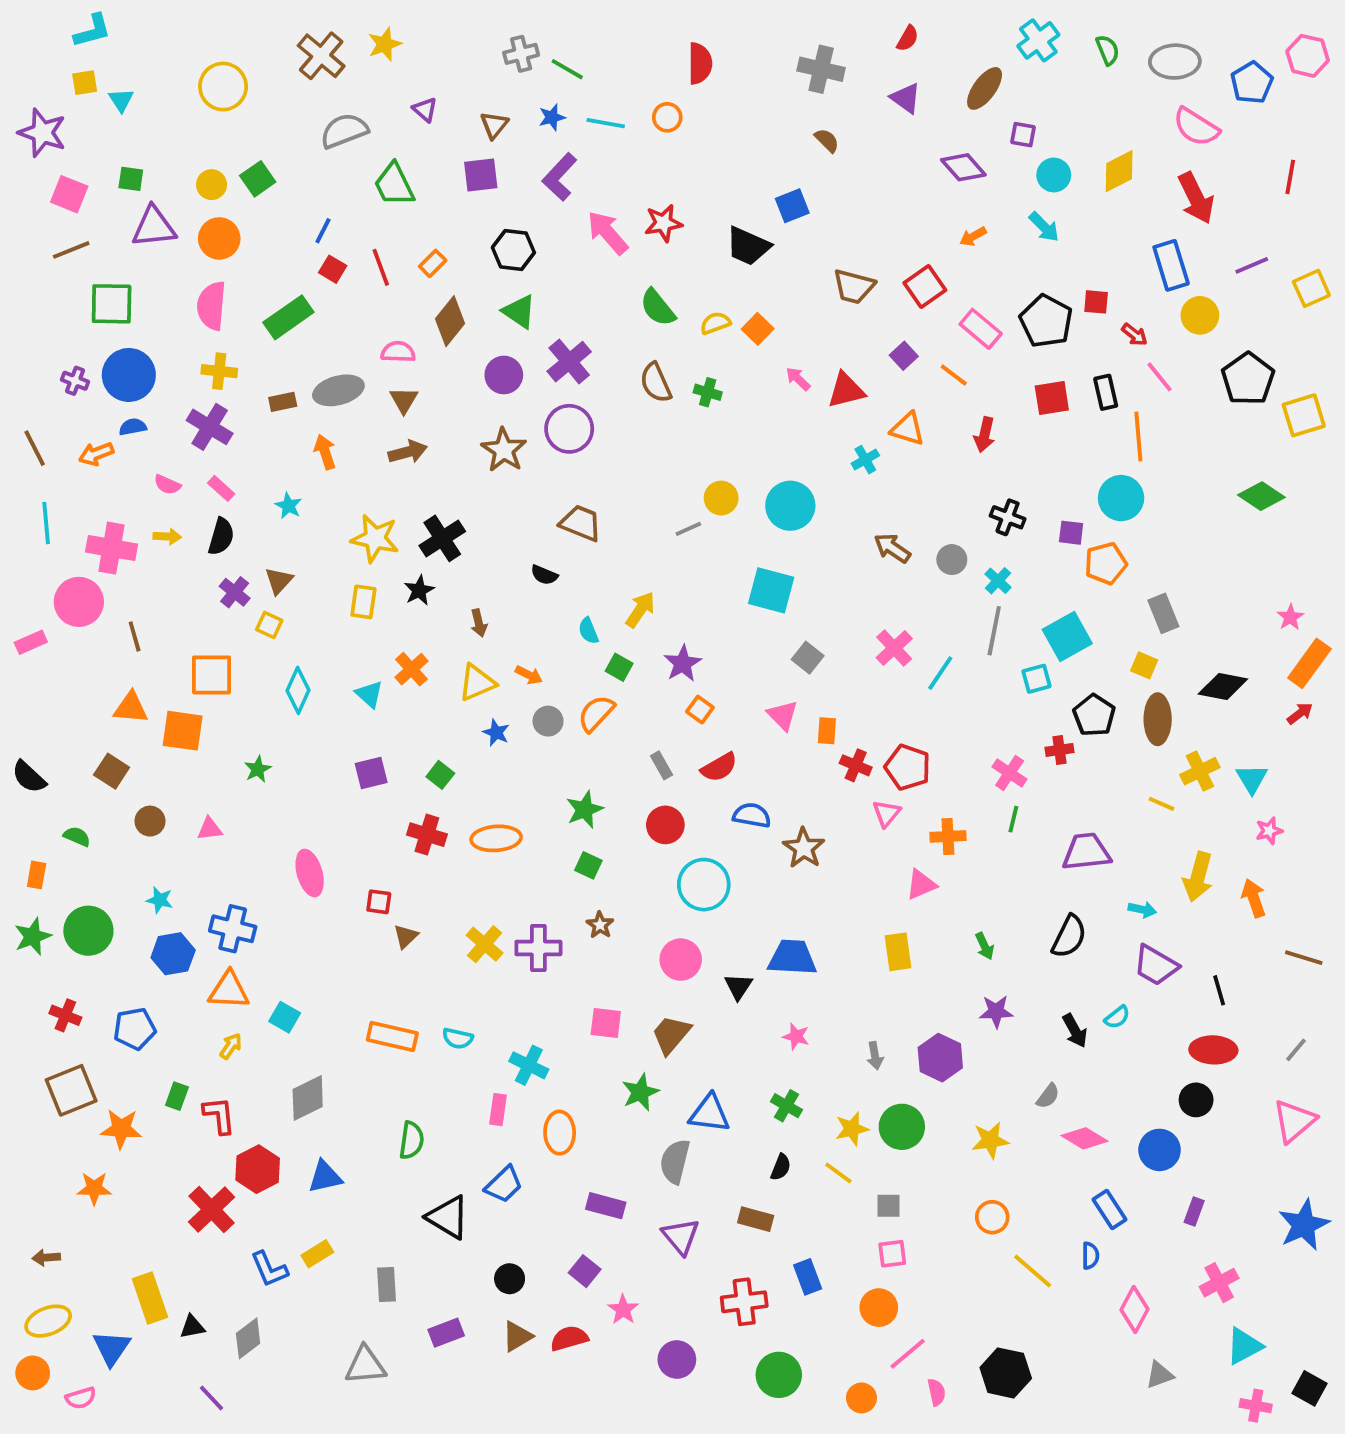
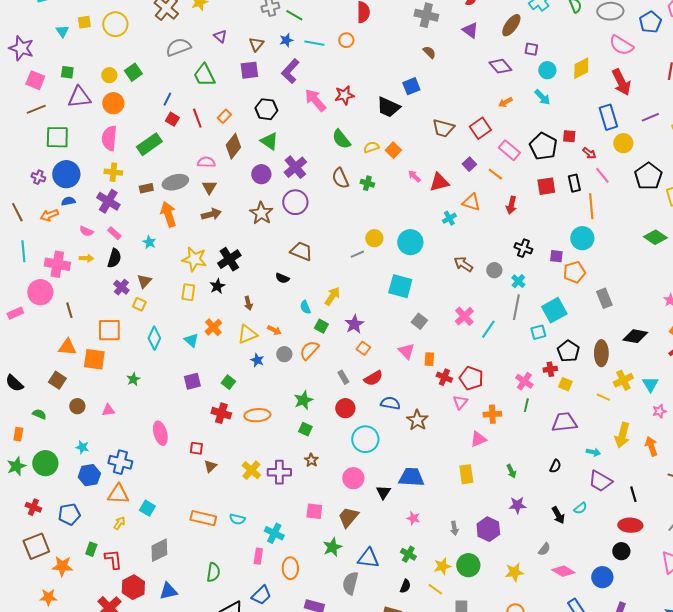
yellow square: (85, 83) -> (84, 22), moved
orange arrow: (325, 452) -> (168, 214), size x1.4
yellow square: (1144, 665) -> (565, 384), moved
black semicircle: (1069, 936) -> (555, 466), size x0.6

